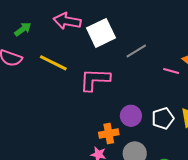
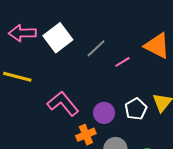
pink line: (171, 71) -> (122, 62), moved, turned -35
pink L-shape: (95, 80) -> (63, 104), moved, turned 60

